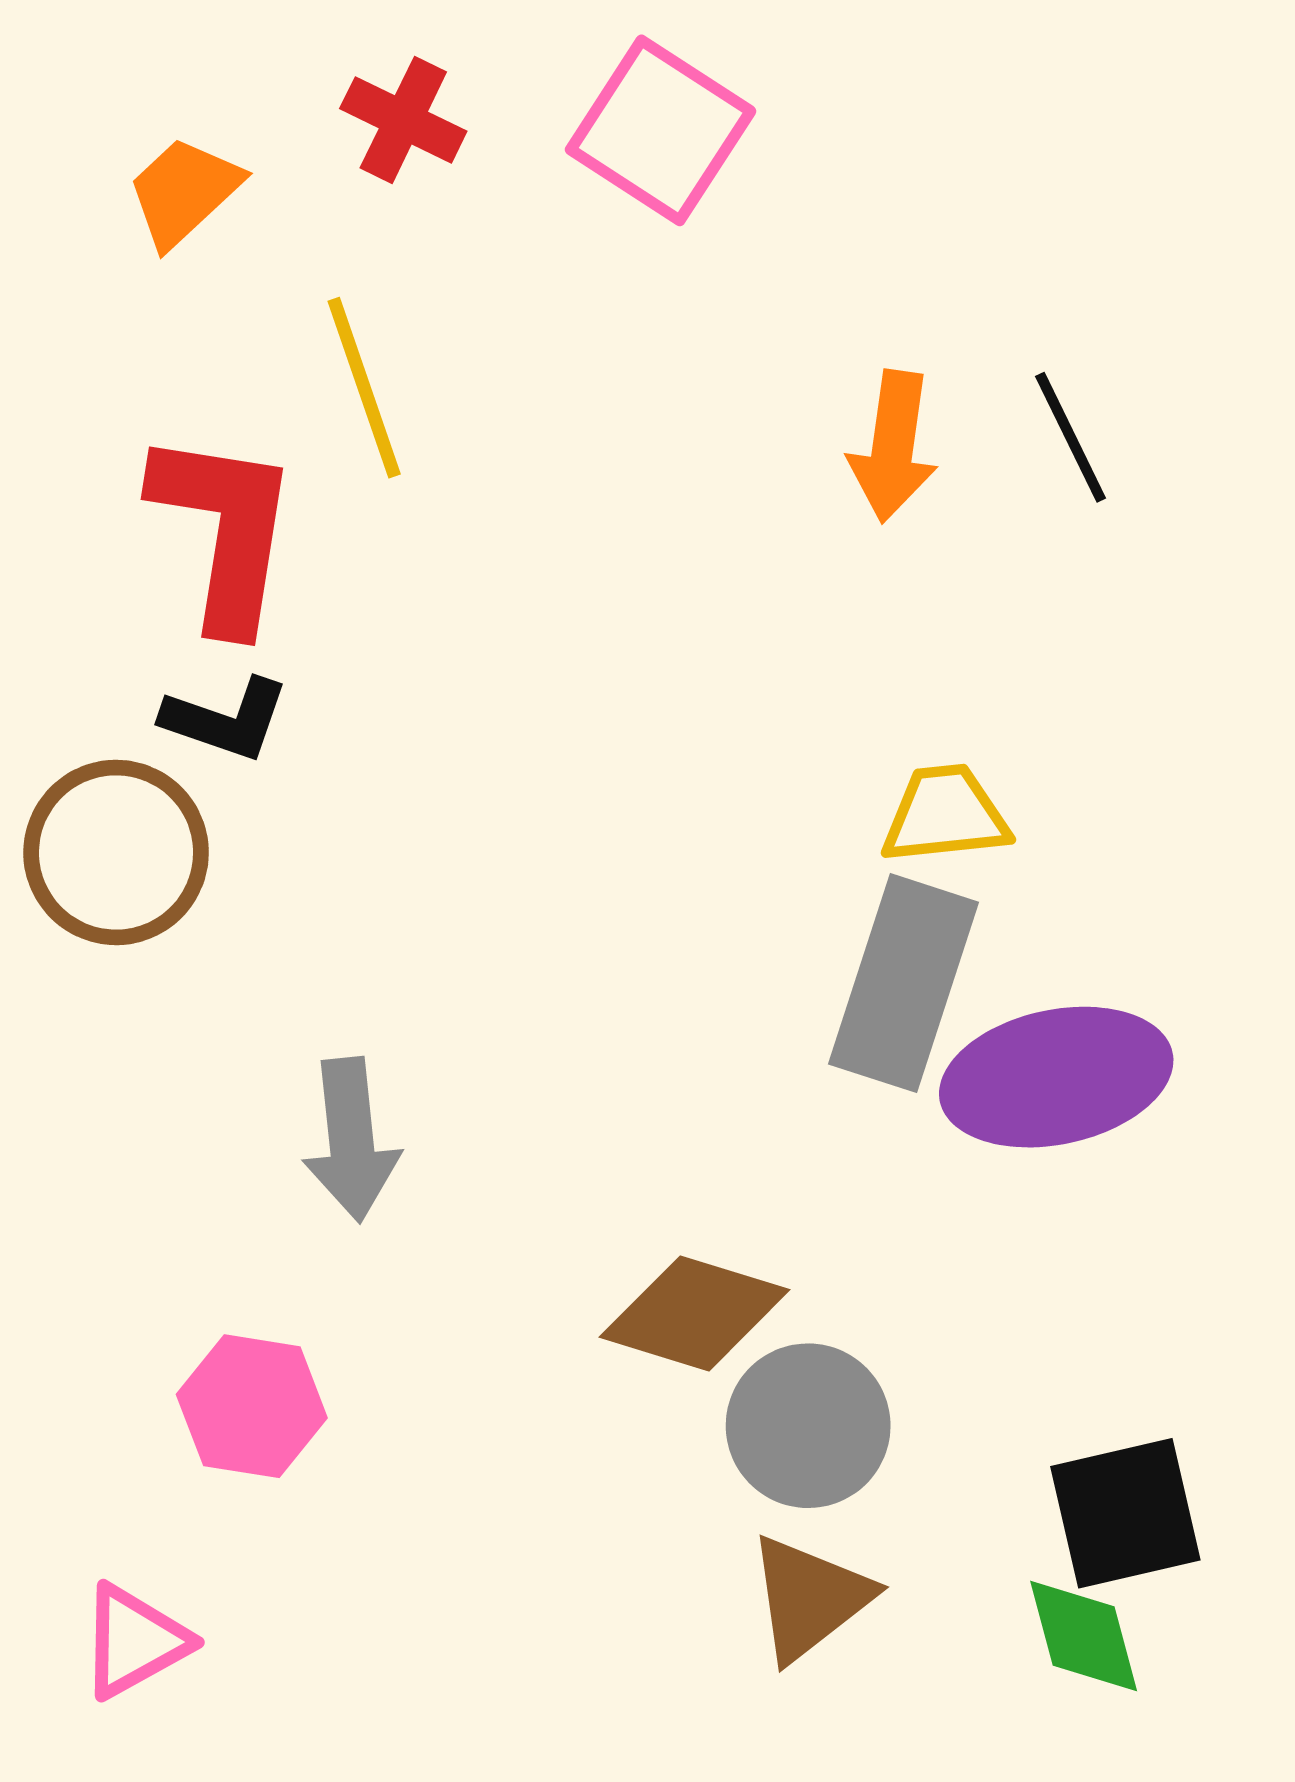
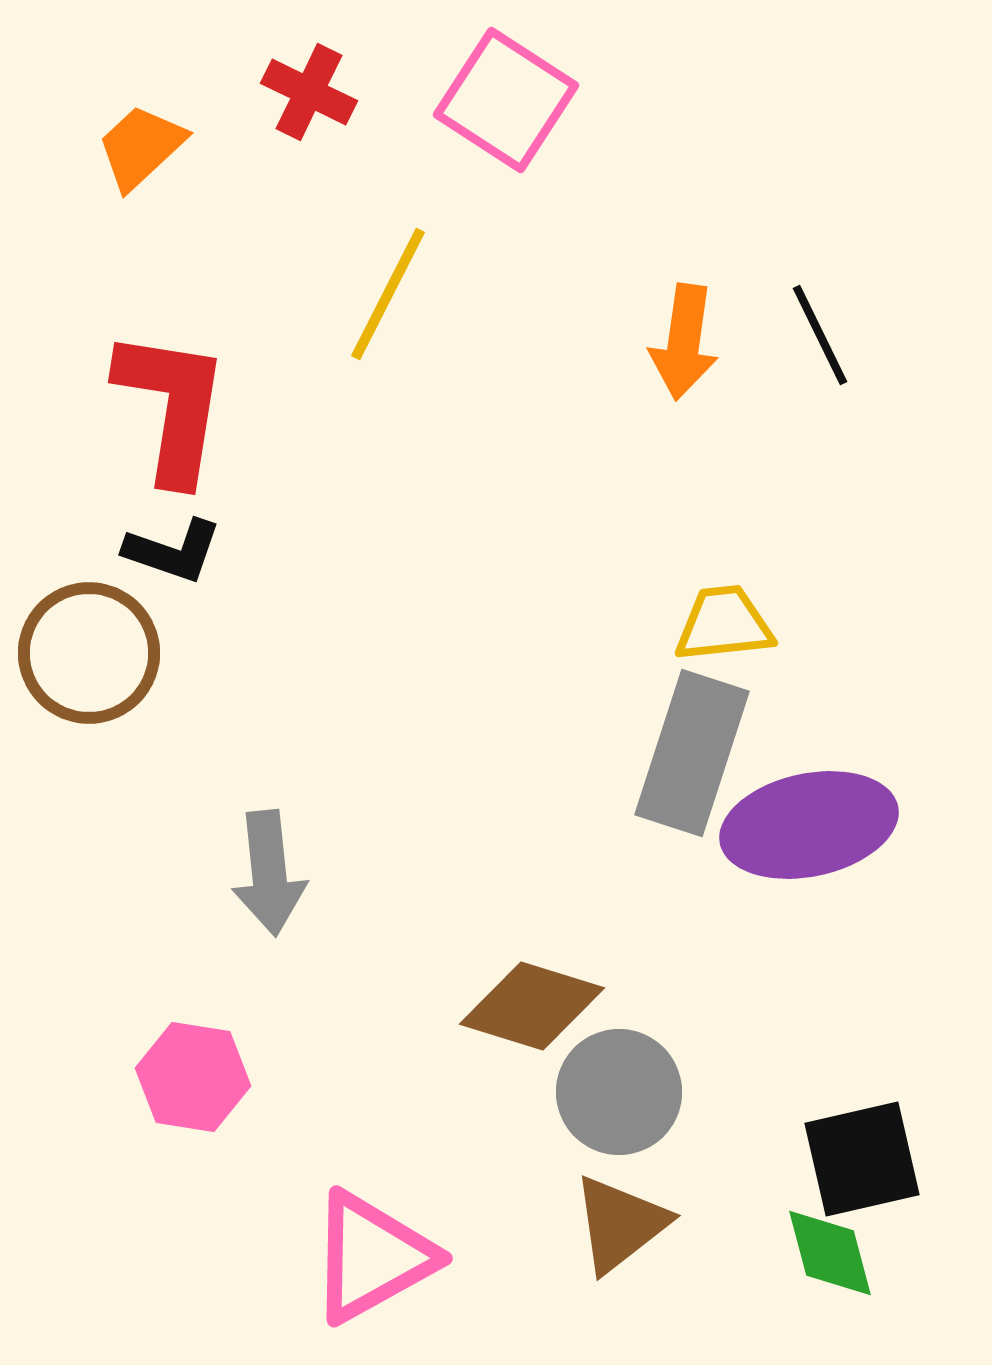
yellow line: (364, 388) -> (388, 294), moved, turned 46
pink triangle: (134, 1641) -> (372, 1257), moved, size x1.5

